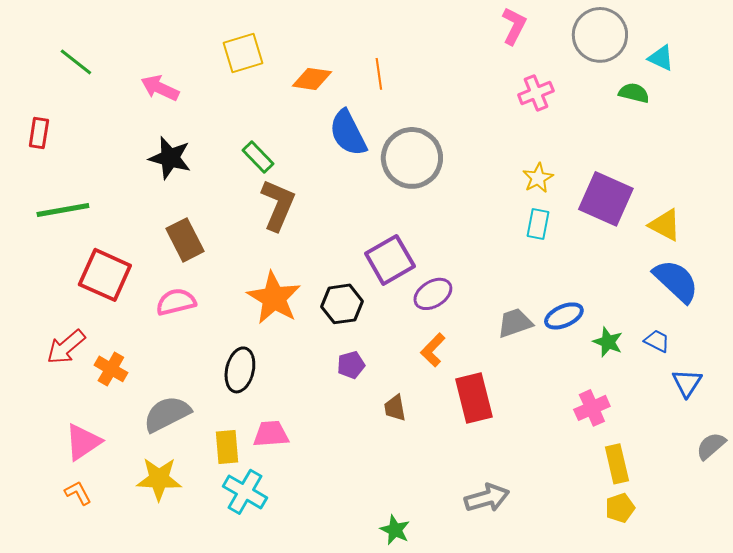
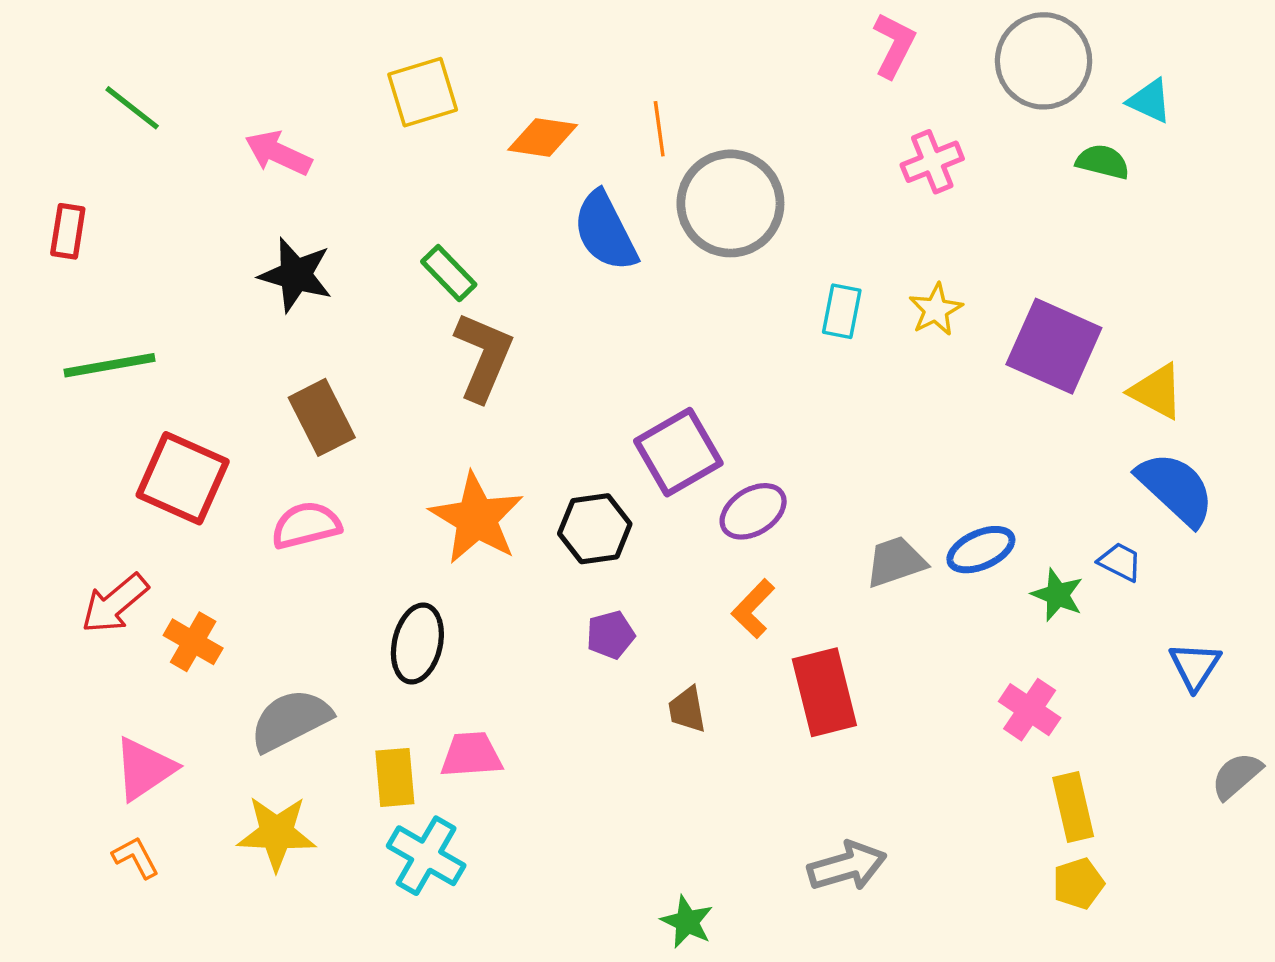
gray circle: (412, 158) -> (730, 203), moved
cyan rectangle: (538, 224) -> (842, 311), moved
blue trapezoid: (657, 341) -> (1120, 562), moved
pink cross: (592, 408) -> (1030, 710), turned -32

